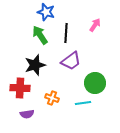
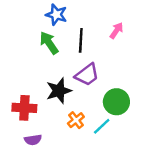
black star: (35, 65) -> (59, 91), moved
orange cross: (52, 98) -> (76, 120), moved, turned 32
cyan line: (83, 103) -> (102, 126), turned -35

